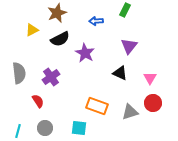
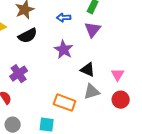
purple triangle: (129, 46) -> (93, 30), moved
purple star: (85, 53) -> (64, 50), moved
gray triangle: (130, 112) -> (92, 92), moved

